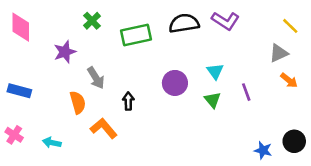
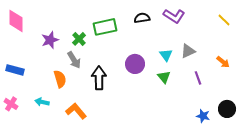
green cross: (92, 21) -> (79, 39), moved
black semicircle: (184, 23) -> (142, 18), size x0.7
gray triangle: (279, 53) -> (188, 51), moved
purple line: (246, 92) -> (198, 78), moved
black arrow: (128, 101) -> (99, 78), size x1.6
orange L-shape: (104, 128) -> (76, 111), moved
cyan arrow: (52, 143) -> (42, 102), moved

